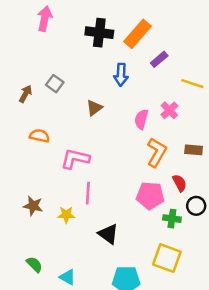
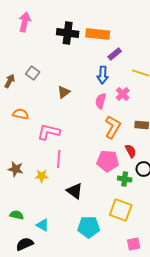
orange rectangle: (138, 34) -> (98, 34), turned 55
blue arrow: (121, 75) -> (103, 75), moved
green semicircle: (34, 264) -> (17, 215), turned -32

